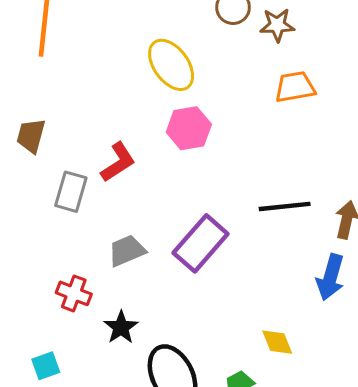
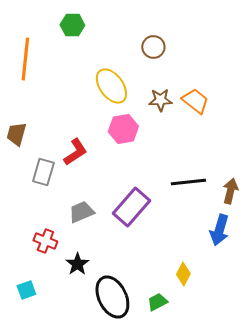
brown star: (277, 25) -> (160, 100), moved
orange trapezoid: (295, 87) -> (195, 101), turned 48
yellow diamond: (277, 342) -> (183, 274), turned 50

